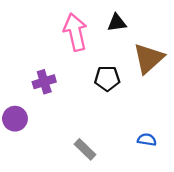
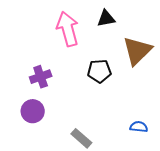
purple circle: (15, 119) -> (33, 111), moved

